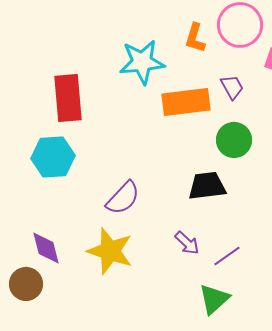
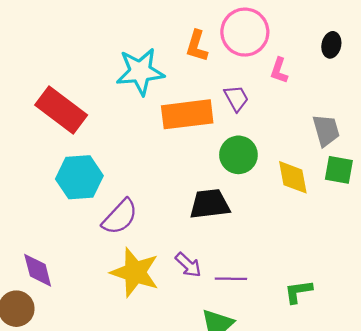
red rectangle: (68, 98) -> (61, 110), turned -48
cyan hexagon: (53, 157) -> (79, 177), moved
yellow star: (110, 251) -> (135, 272), moved
purple line: (227, 256) -> (231, 279), turned 36

